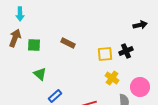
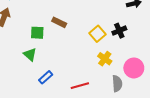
green square: (34, 45) -> (37, 33), moved
yellow square: (105, 54) -> (97, 34), turned -35

